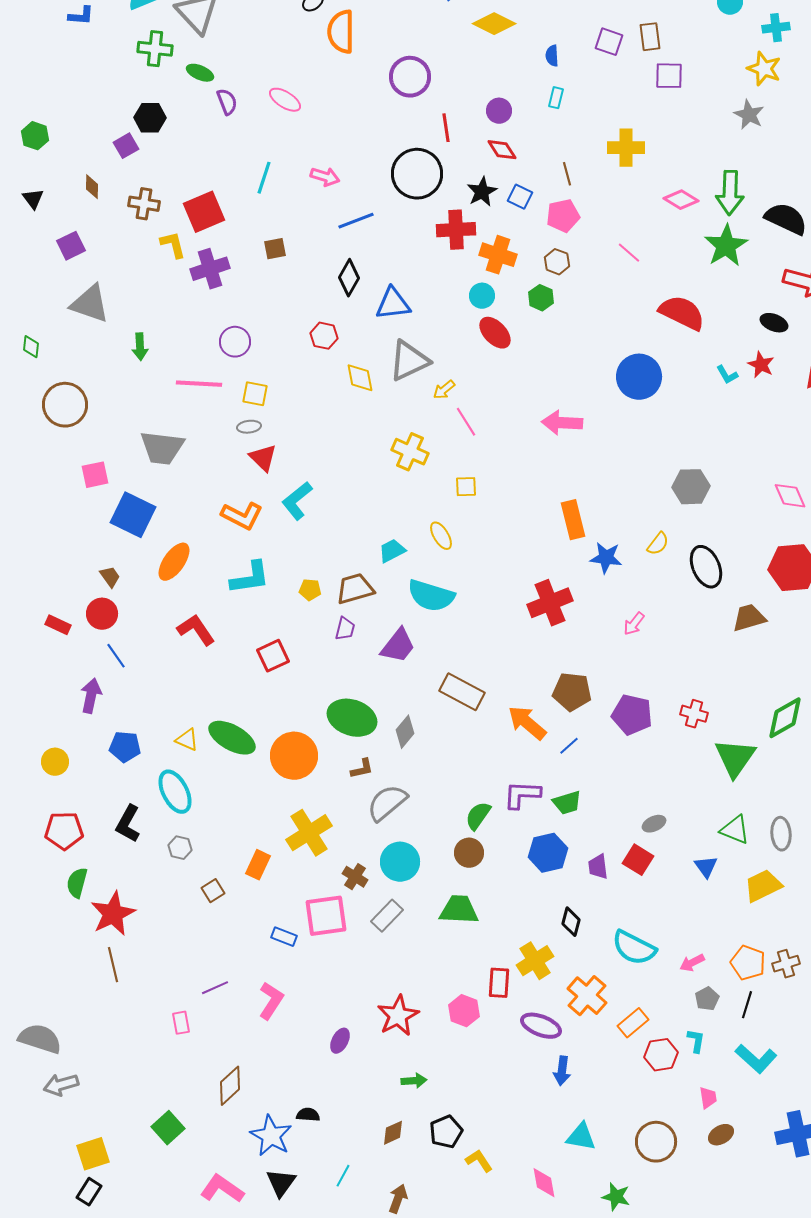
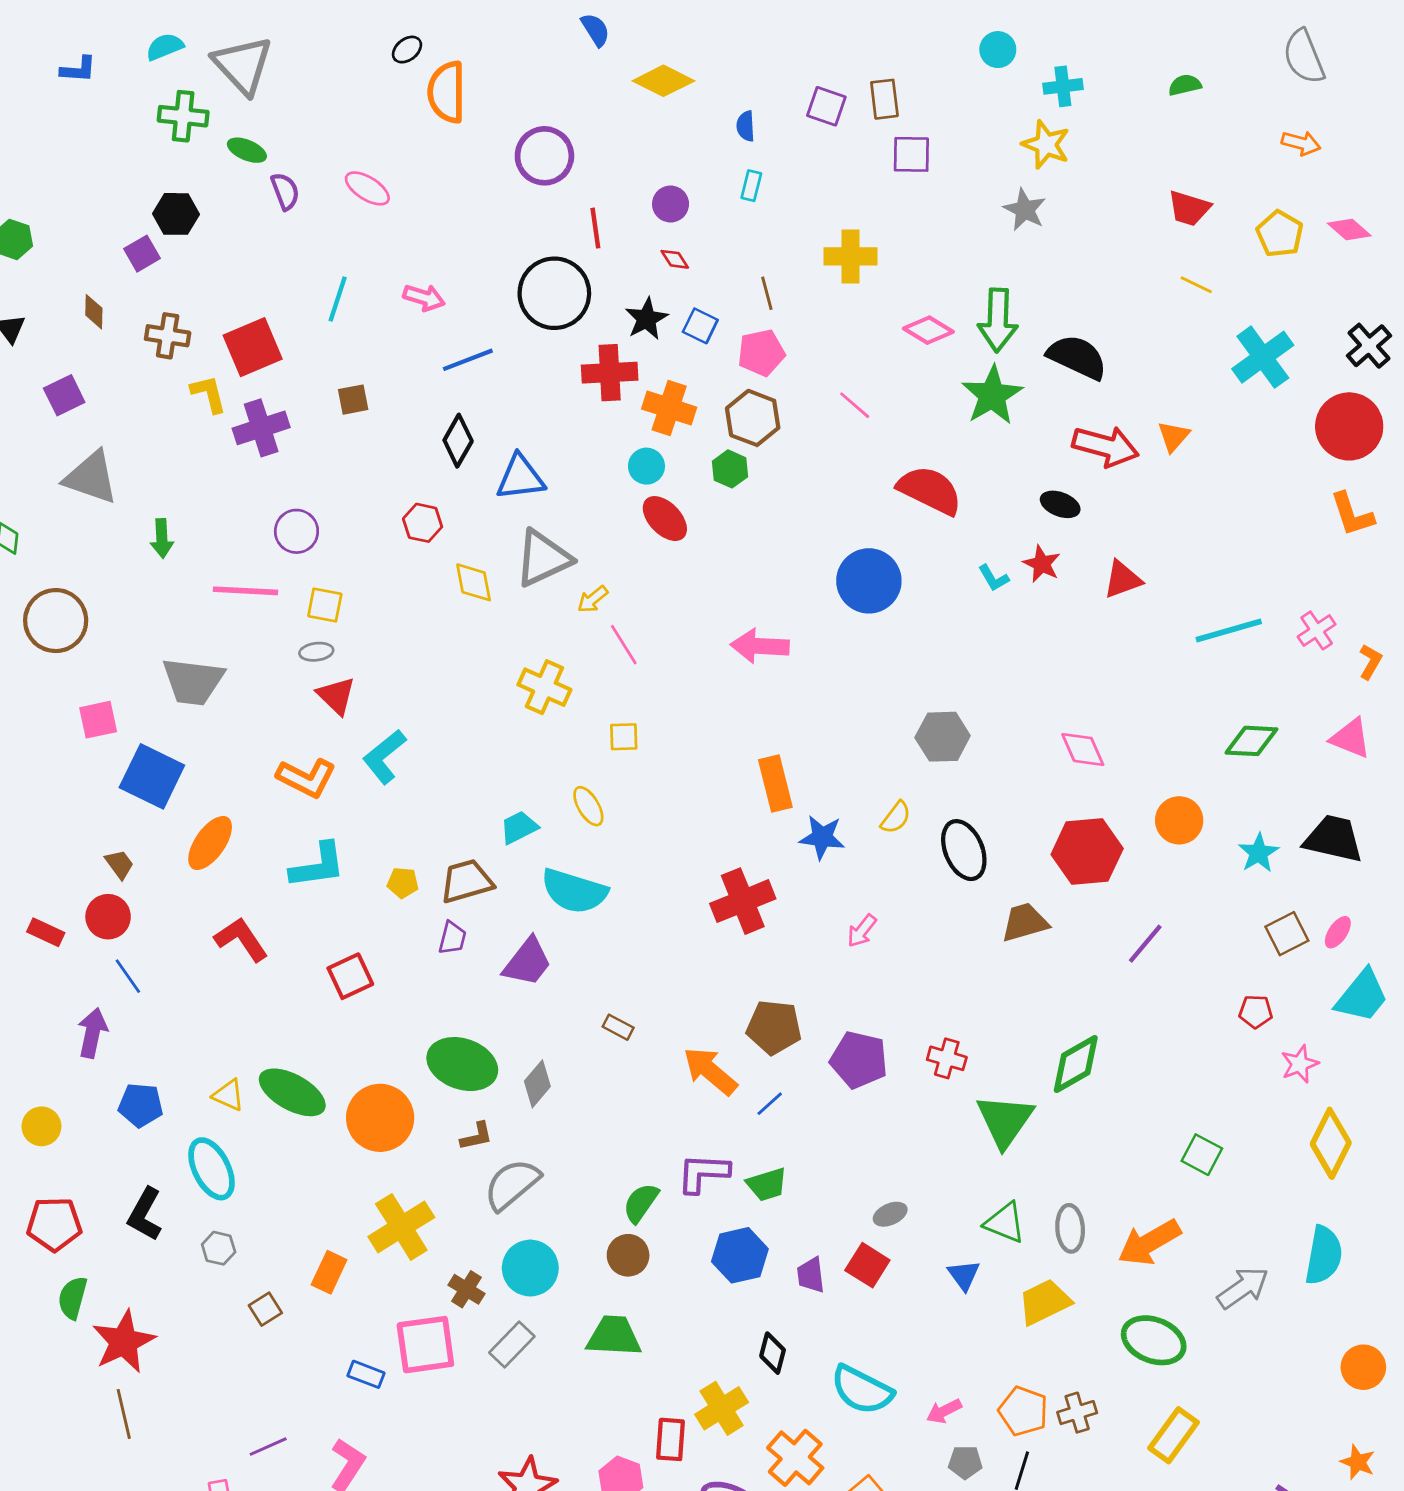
red diamond: (502, 150) -> (675, 259), size x0.7
brown hexagon: (557, 262) -> (753, 418), size x1.5
brown rectangle: (462, 692) -> (618, 1027), size x0.5
gray pentagon: (707, 999) -> (965, 1462), turned 30

